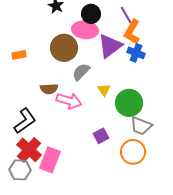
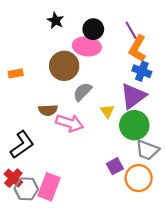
purple triangle: (110, 46) -> (133, 96), moved
purple square: (101, 136) -> (115, 166), moved
red cross: (29, 150) -> (13, 178), moved, size x0.7
gray hexagon: (20, 170) -> (26, 189), moved

